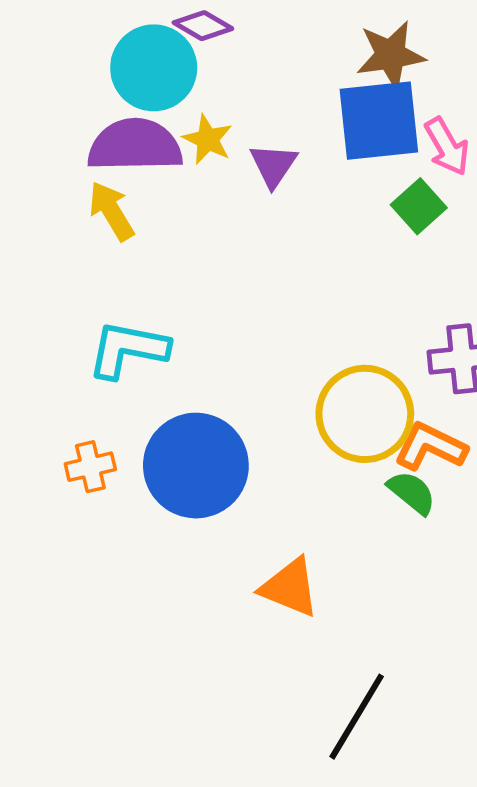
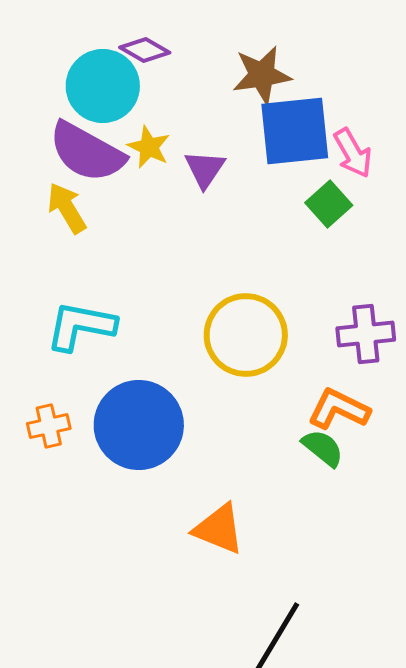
brown star: (391, 55) -> (262, 75), moved
purple semicircle: (135, 145) -> (87, 152), turned -150
yellow circle: (365, 414) -> (246, 335), moved

